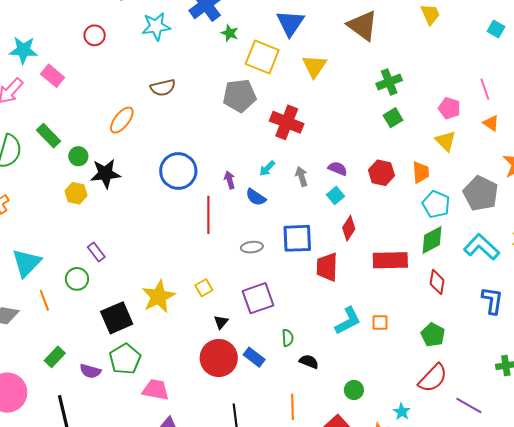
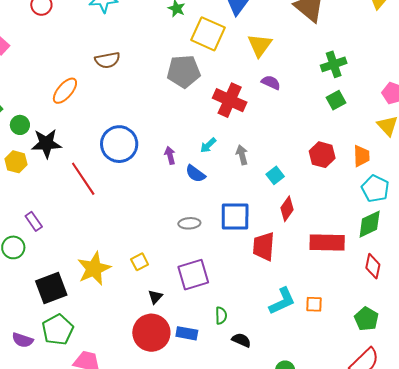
purple semicircle: (338, 169) -> (271, 83), moved
red line: (208, 215) -> (83, 179), moved, turned -36
blue rectangle: (254, 357) -> (187, 333), turned -30

